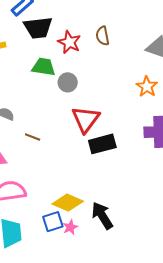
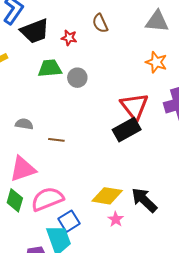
red star: (69, 42) -> (69, 38), size x0.7
red triangle: (86, 119) -> (134, 106), moved
blue square: (53, 222) -> (69, 221), moved

